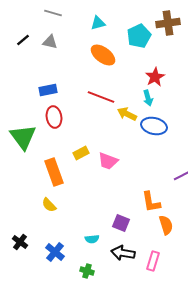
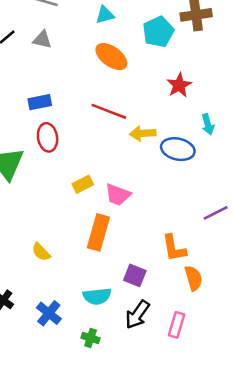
cyan arrow: (148, 98) -> (208, 124), moved
yellow arrow: (127, 114) -> (143, 133), turned -30
orange rectangle: (54, 172) -> (98, 232), moved, turned 36
cyan semicircle: (92, 239) -> (97, 296), size x1.5
black arrow: (123, 253) -> (137, 315), turned -65

